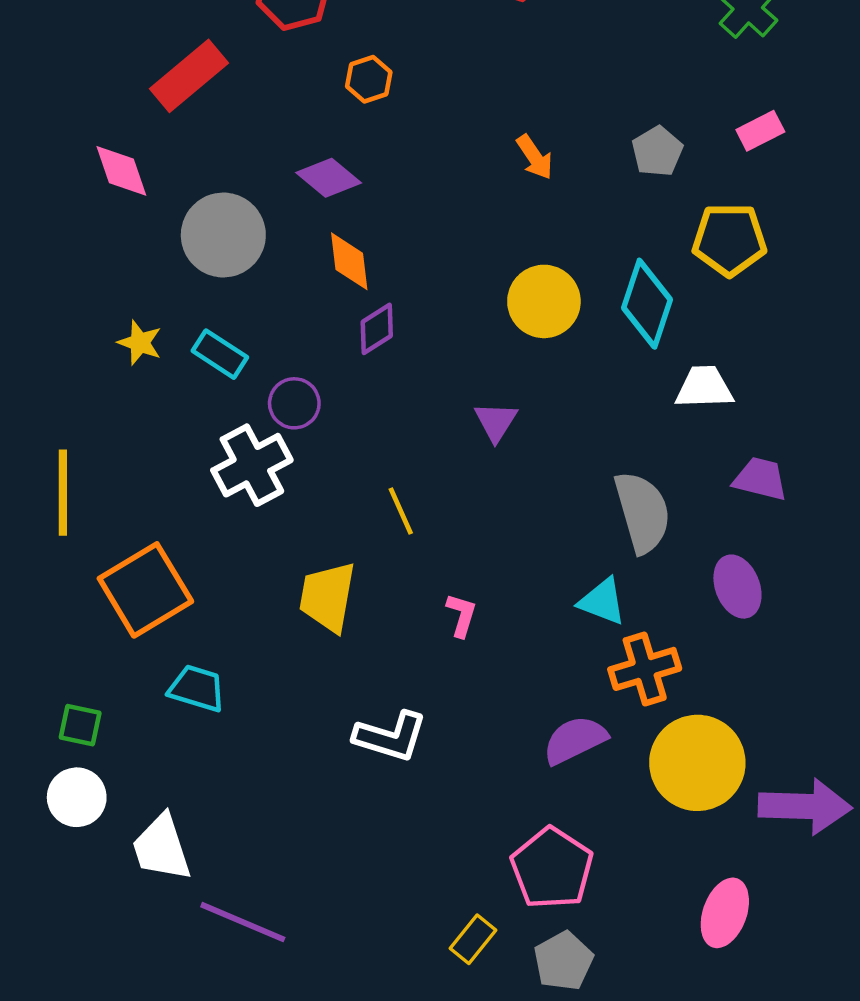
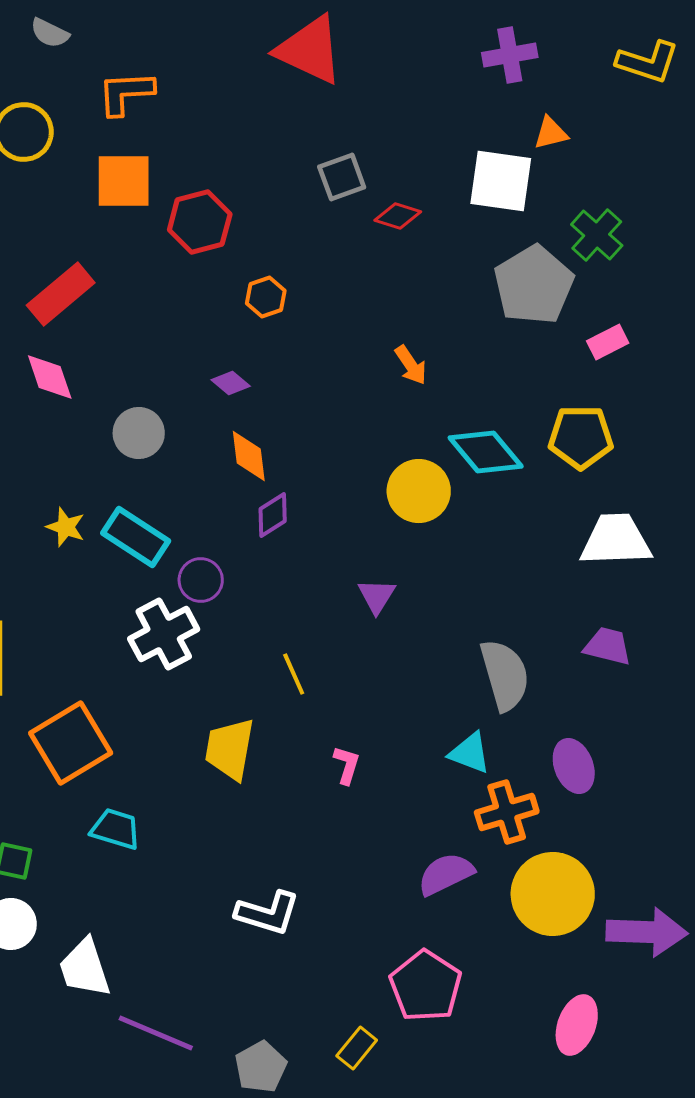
red rectangle: (189, 76) -> (61, 294), moved
gray pentagon: (657, 151) -> (534, 285), moved, size x1.8
purple diamond: (329, 178) -> (231, 383), size x0.7
gray circle: (223, 235) -> (139, 433), size x0.7
cyan diamond: (647, 304) -> (486, 452), moved, turned -58
cyan rectangle: (220, 354) -> (136, 537), size x1.4
white trapezoid: (704, 387) -> (616, 540), moved, size x1.4
purple ellipse: (737, 587) -> (574, 766), moved
white L-shape: (390, 737) -> (268, 913), moved
gray pentagon: (563, 961) -> (261, 1067), moved

